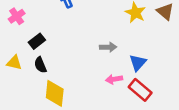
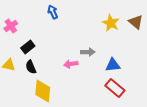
blue triangle: (138, 63) -> (113, 65), turned 42
pink arrow: (114, 79) -> (71, 64), moved

